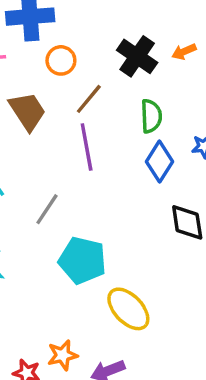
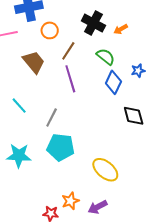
orange arrow: (184, 52) -> (121, 29), moved
green semicircle: (151, 116) -> (106, 57), turned -42
cyan pentagon: (82, 260) -> (61, 147), moved

